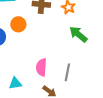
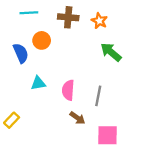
cyan triangle: (15, 83) -> (38, 83), moved

